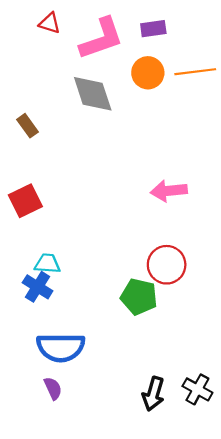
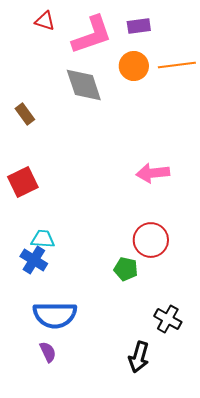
green pentagon: (139, 297) -> (126, 269), size x0.7
black cross: (197, 389) -> (168, 319), moved

